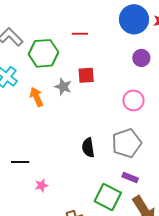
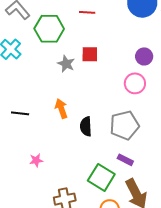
purple circle: (141, 58) -> (144, 56), moved
orange arrow: (36, 97) -> (61, 109), moved
black line: (20, 162) -> (20, 113), moved

